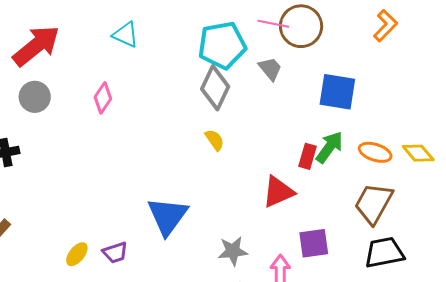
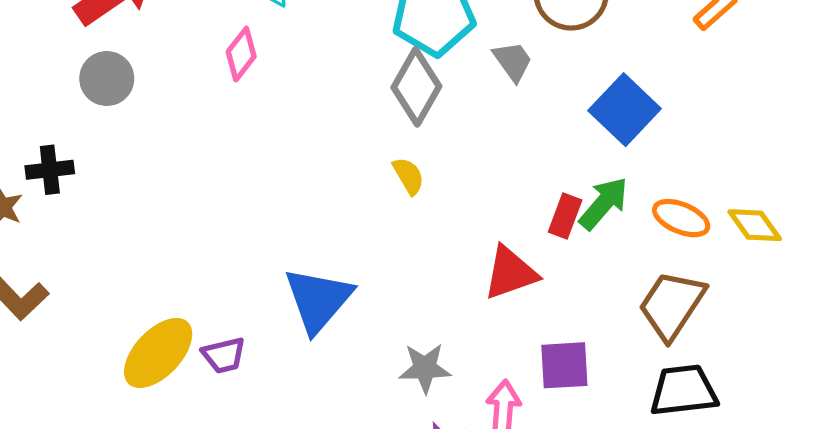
blue square: (337, 92) -> (625, 110), turned 30
pink diamond: (103, 98) -> (241, 54), moved
yellow ellipse: (77, 254) -> (158, 353), size x1.8

